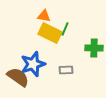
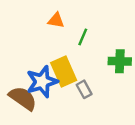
yellow rectangle: (50, 33) -> (64, 71), moved, turned 40
gray rectangle: (66, 70) -> (84, 89), turned 64

